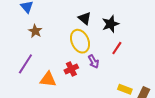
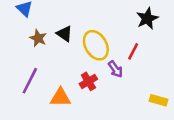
black triangle: (85, 18) -> (64, 34), moved
black star: (110, 24) -> (147, 18), moved
red line: (117, 48) -> (133, 51), moved

